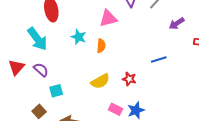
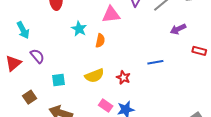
cyan arrow: (37, 39) -> (23, 30), moved, size x0.7
red triangle: (16, 67) -> (13, 63), moved
cyan square: (56, 91) -> (58, 80), moved

